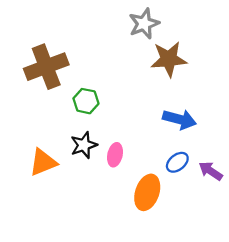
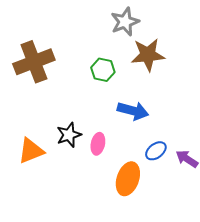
green hexagon: (86, 101) -> (103, 70), moved
blue arrow: (179, 119) -> (133, 111), moved

